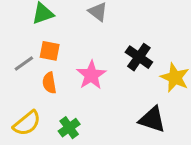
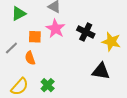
orange square: (50, 51) -> (35, 37), moved
pink star: (91, 75) -> (55, 29), moved

